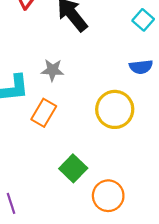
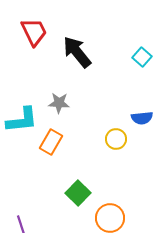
blue semicircle: (141, 67) -> (142, 118), moved
yellow circle: (115, 109) -> (116, 139), size x0.6

